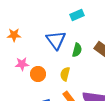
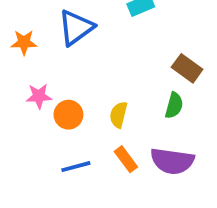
blue triangle: (56, 40) -> (76, 28), moved, turned 30
green semicircle: (77, 50) -> (174, 105), moved

